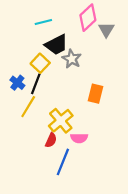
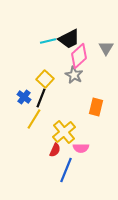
pink diamond: (88, 18) -> (79, 56), moved
black trapezoid: (56, 45) -> (69, 39), moved

